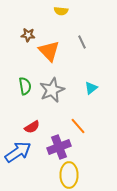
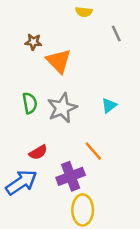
yellow semicircle: (61, 11) -> (84, 12), moved
gray line: (82, 42) -> (116, 33), moved

